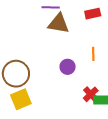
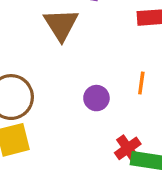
brown triangle: (59, 24) -> (61, 25), moved, turned 40

